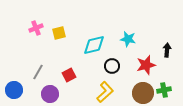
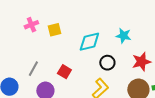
red square: (69, 75) -> (64, 72), turned -32

